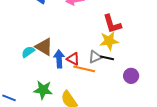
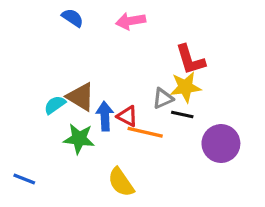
gray triangle: (95, 57) -> (163, 98), moved
purple circle: (131, 76) -> (221, 144), size x1.5
green star: (43, 90) -> (79, 139), moved

